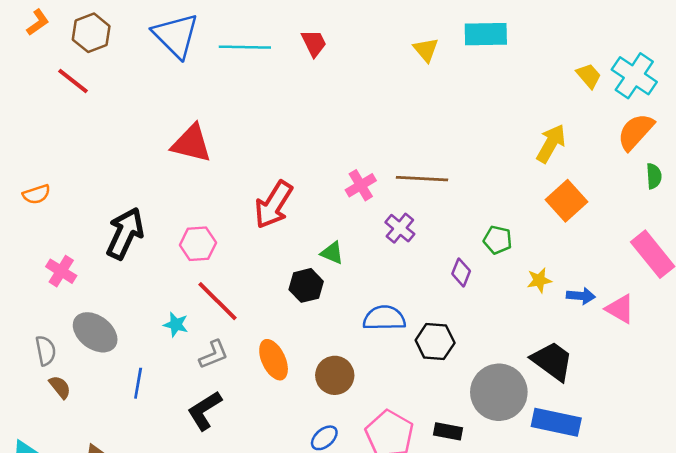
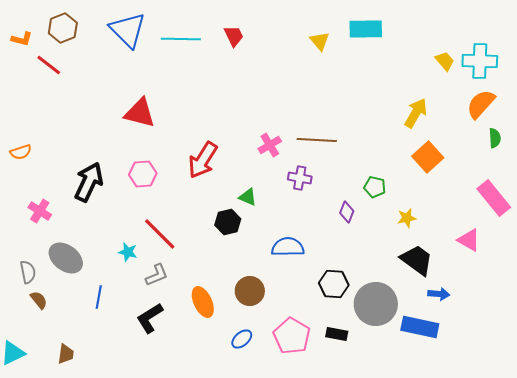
orange L-shape: (38, 22) -> (22, 39), moved, turned 50
cyan cross: (634, 76) -> (480, 61), turned -32
purple cross: (400, 228) -> (300, 178), turned -30
pink hexagon: (198, 244) -> (143, 174), moved
blue arrow: (581, 296) -> (439, 294), moved
black hexagon: (435, 341) -> (334, 284), moved
orange ellipse: (274, 360) -> (203, 302), moved
black trapezoid: (552, 361) -> (417, 260), moved

